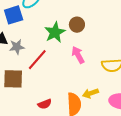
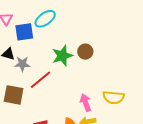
pink arrow: (78, 55) -> (86, 103), moved

